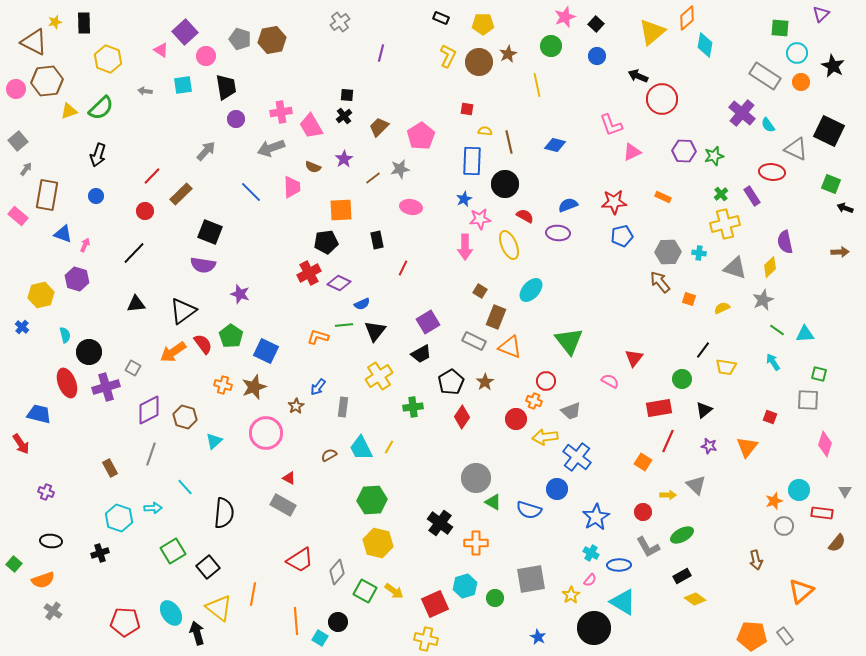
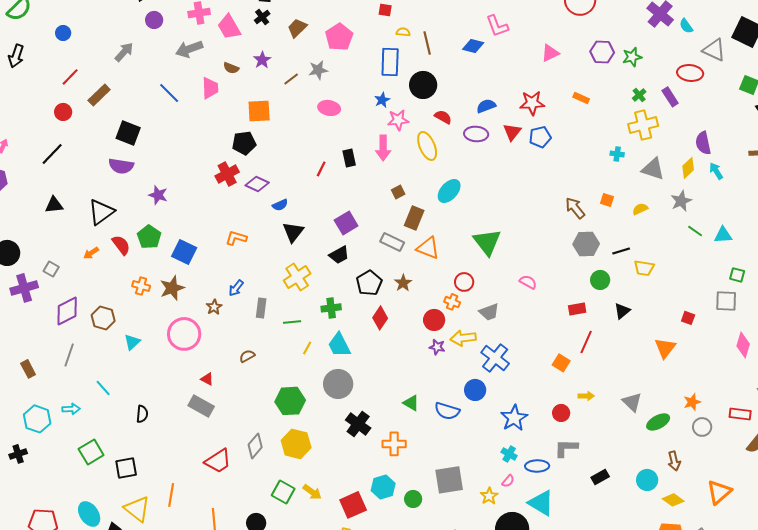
pink L-shape: (611, 125) -> (497, 26), moved
blue circle: (96, 196) -> (63, 33), moved
black rectangle: (377, 240) -> (349, 158), moved
gray hexagon: (668, 252) -> (586, 244), moved
brown arrow: (660, 282) -> (575, 208), moved
brown square: (480, 291) -> (398, 192), turned 32
green line: (344, 325) -> (292, 322), moved
black line: (703, 350) -> (621, 251), turned 36
orange arrow: (173, 352) -> (91, 253), size x0.6
red triangle: (634, 358) -> (512, 132), moved
cyan arrow: (773, 362) -> (716, 171), moved
red rectangle: (659, 408) -> (577, 309), size x0.7
purple star: (709, 446) -> (437, 347), moved
cyan trapezoid: (361, 448) -> (339, 345), moved
gray circle: (476, 478) -> (338, 384), moved
gray triangle: (696, 485) -> (632, 402), moved
cyan circle: (799, 490) -> (647, 480), moved
black semicircle: (224, 513) -> (142, 414), size x0.6
green ellipse: (682, 535) -> (658, 422), moved
gray L-shape: (648, 547) -> (566, 448), turned 120
black square: (208, 567) -> (126, 468), turned 30
gray diamond: (337, 572) -> (255, 446), moved
yellow diamond: (695, 599) -> (673, 500), moved

